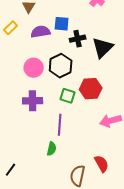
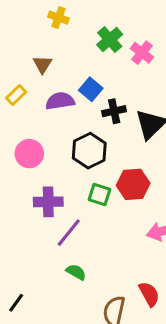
blue square: (62, 24) -> (91, 89), turned 35
pink circle: (34, 68) -> (29, 154), moved
purple line: (60, 125) -> (69, 233), moved, turned 35
green semicircle: (52, 149) -> (76, 272), turned -72

